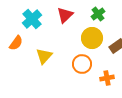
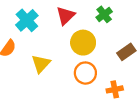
yellow circle: (92, 38) -> (83, 43), moved

